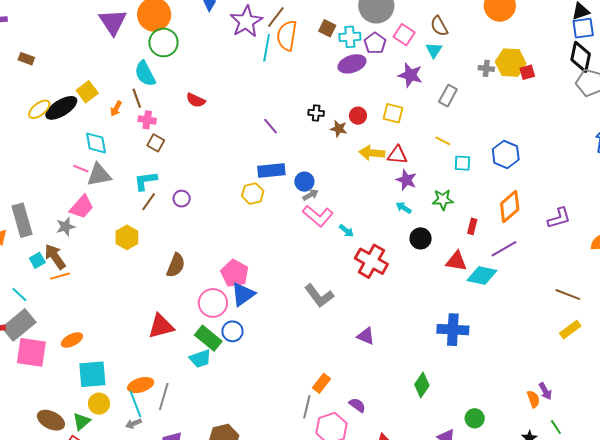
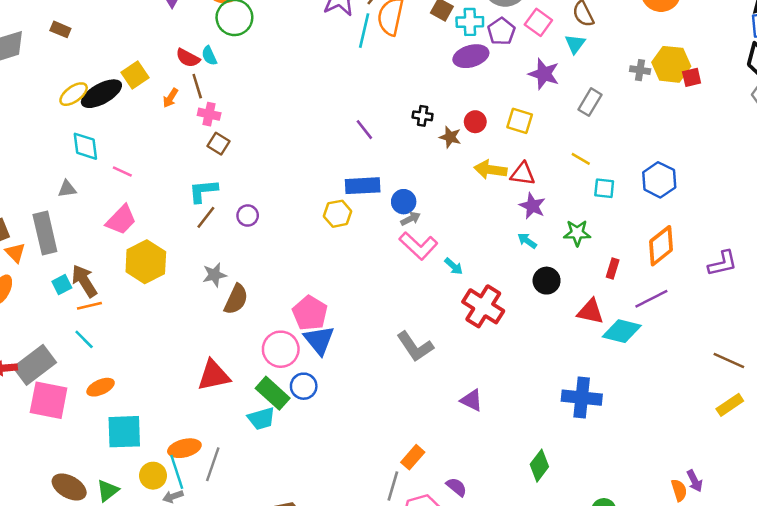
cyan semicircle: (145, 74) -> (209, 56), size x0.6
red semicircle: (196, 100) -> (188, 58), moved
cyan diamond: (96, 143) -> (85, 146), moved
gray triangle: (99, 175) -> (67, 189), moved, size x0.6
gray star: (66, 227) -> (214, 275), moved
yellow hexagon: (127, 237) -> (146, 262), moved, size x1.4
blue triangle: (243, 294) -> (319, 340), turned -36
cyan line: (19, 295) -> (84, 339), moved
yellow circle: (99, 404) -> (153, 476), moved

